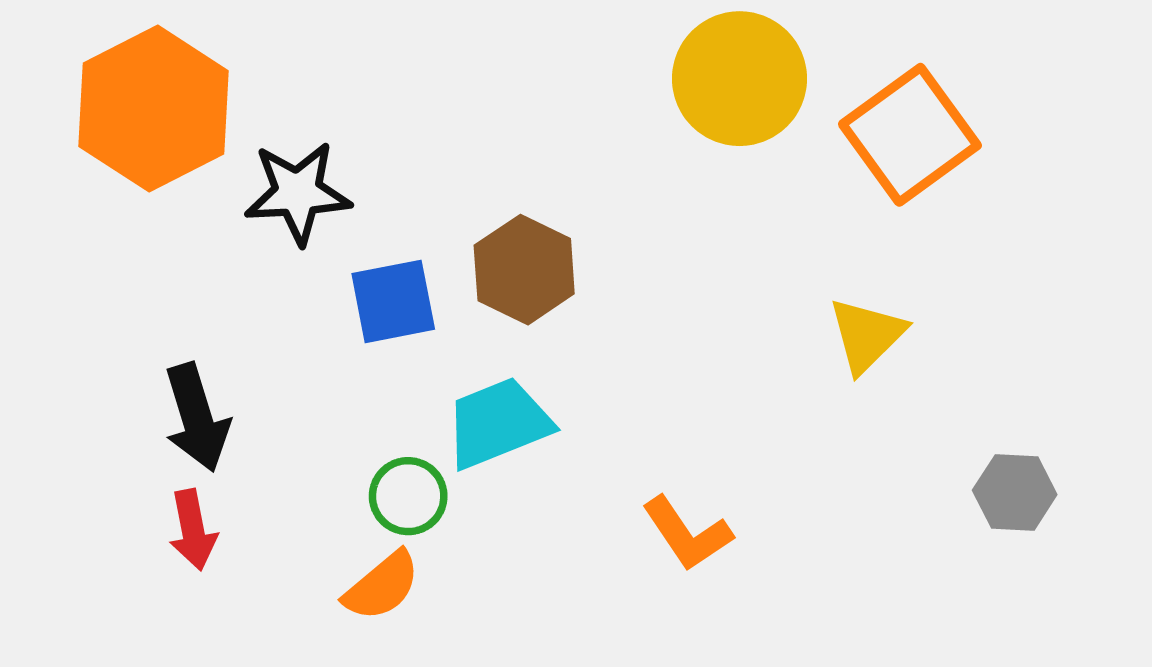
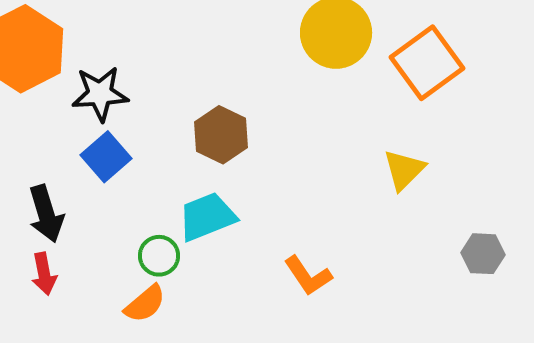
blue square: (393, 301) -> (106, 157), moved, turned -30

